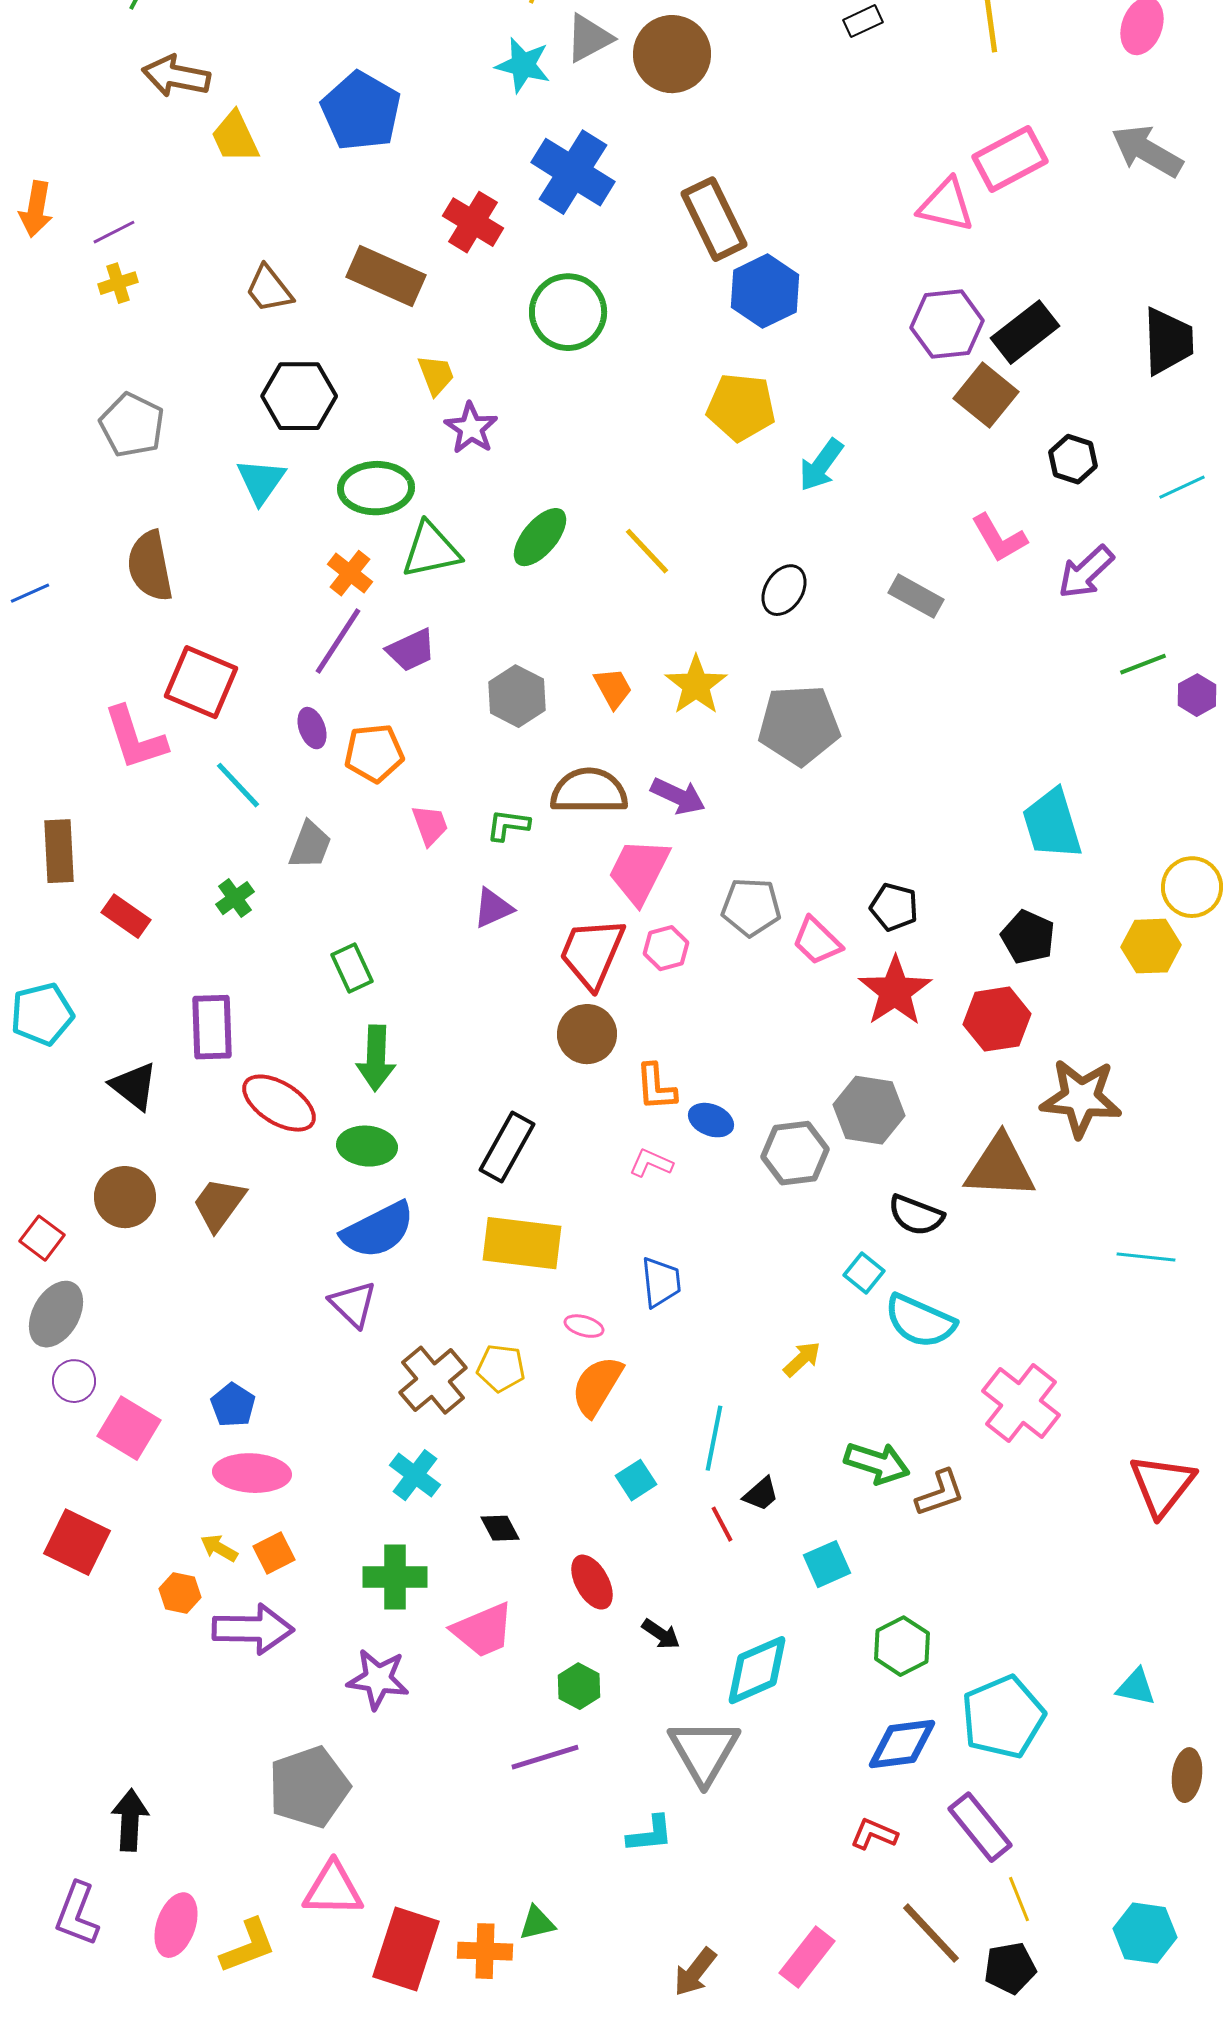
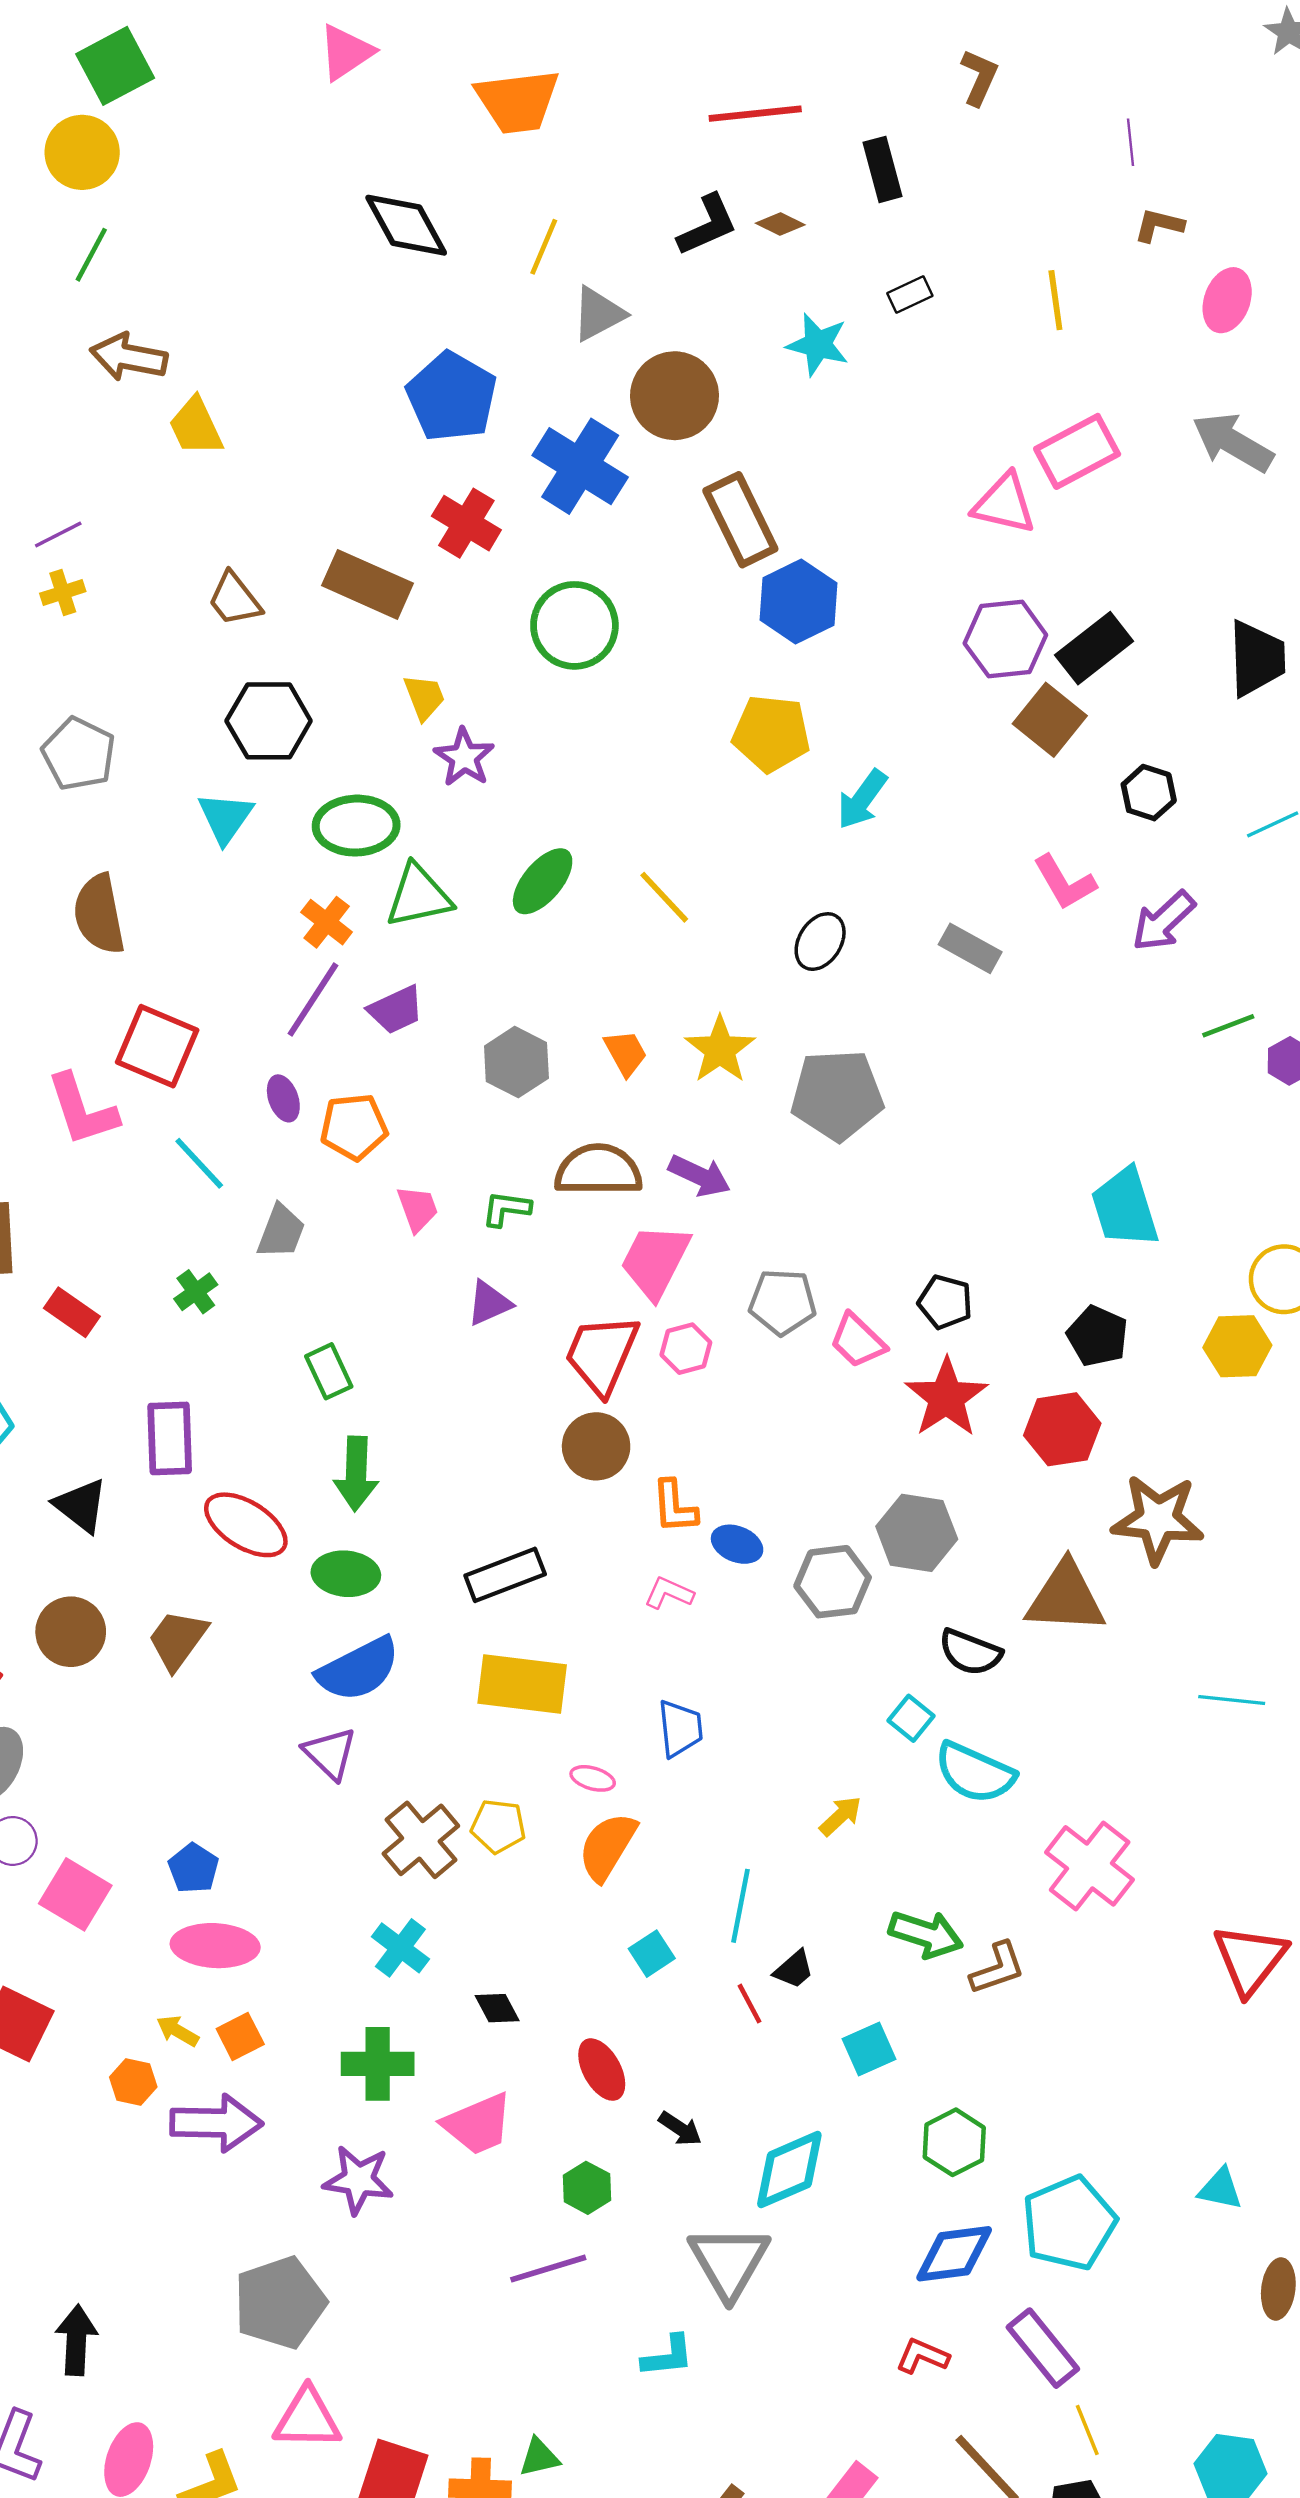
brown circle: (672, 54) -> (675, 396), moved
cyan star: (523, 65) -> (818, 345), moved
blue pentagon: (361, 111) -> (452, 397), moved
black rectangle: (507, 1147) -> (505, 1575), turned 40

